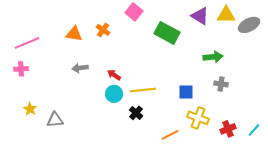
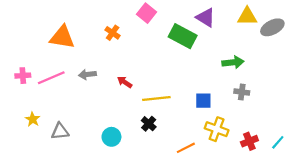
purple triangle: (200, 16) -> (206, 18), moved
orange triangle: (74, 34) -> (62, 37), moved, size x1.4
pink line: (27, 43) -> (51, 78), moved
cyan circle: (114, 94) -> (111, 137), moved

